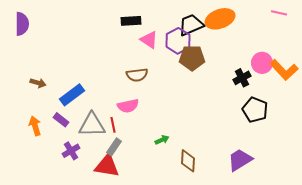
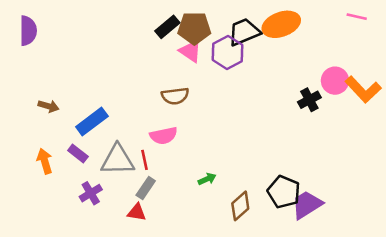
black rectangle: (131, 21) -> (167, 27), turned -36
brown pentagon: (192, 58) -> (194, 28), moved
black pentagon: (255, 110) -> (284, 192), moved
brown diamond: (188, 161) -> (240, 206), turned 45
red triangle: (107, 166) -> (137, 212), size x0.6

